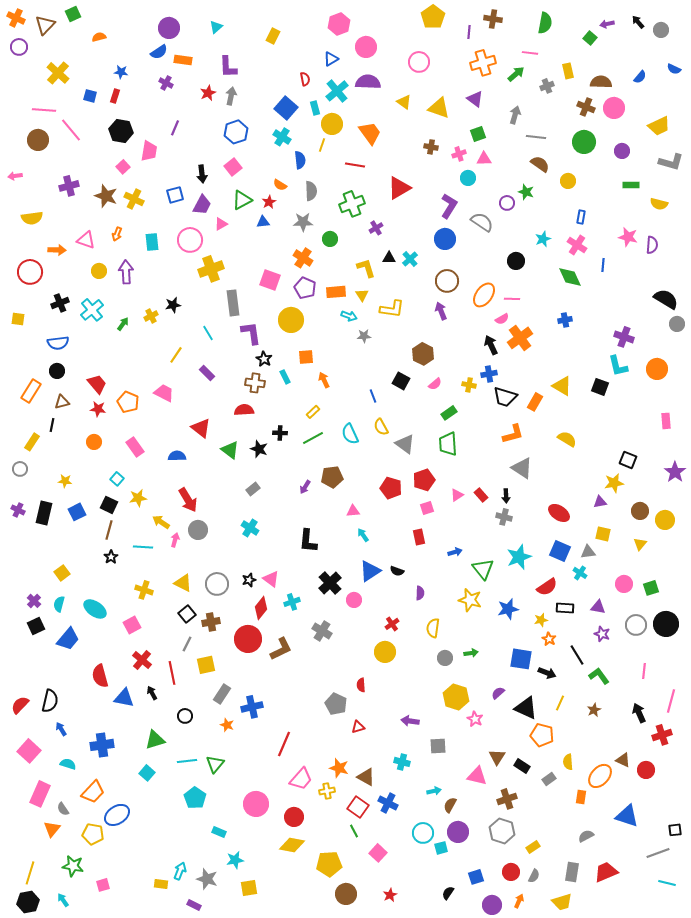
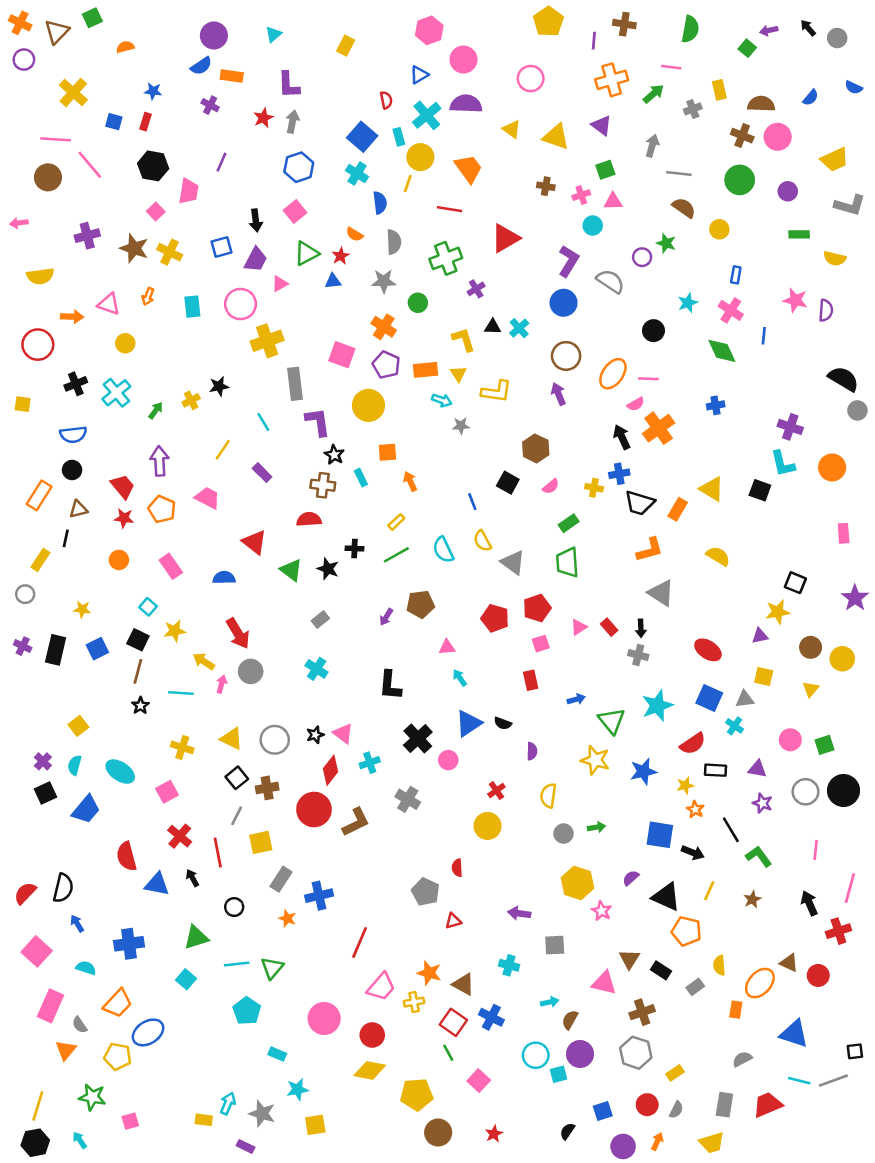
purple arrow: (126, 272) -> (159, 461), moved
cyan line: (667, 883) -> (799, 1081), moved

